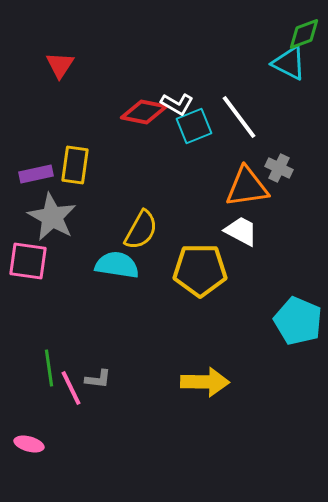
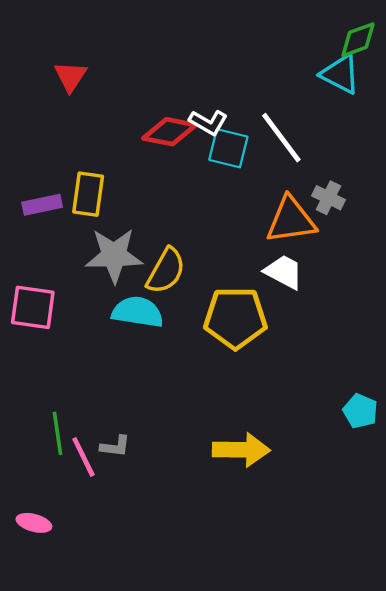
cyan square: (194, 126) -> (228, 148), turned 36
gray star: (52, 217) -> (114, 255), moved, turned -30
cyan pentagon: (298, 321) -> (360, 411), moved, size x0.6

